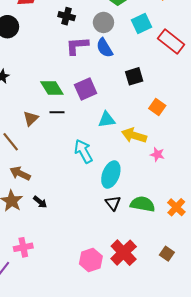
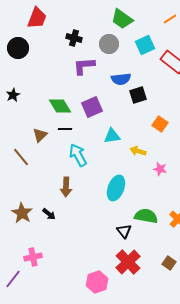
blue semicircle: (105, 48) -> (121, 79), moved, turned -66
yellow arrow: (134, 135) -> (138, 151), size x0.7
cyan arrow: (83, 151) -> (78, 155), moved
brown arrow: (20, 173) -> (66, 187), moved, turned -114
black triangle: (113, 203) -> (124, 231), moved
pink hexagon: (91, 260) -> (97, 282), moved

